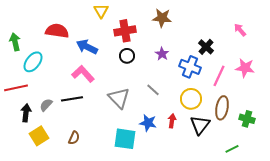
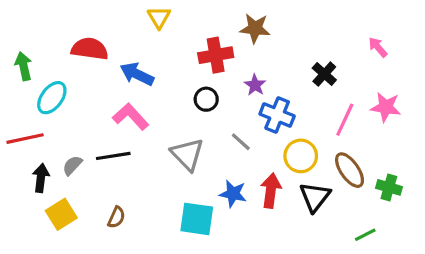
red cross: (125, 31) -> (216, 55), moved
black circle: (127, 56) -> (206, 99), moved
blue cross: (190, 67) -> (277, 115), moved
brown ellipse: (222, 108) -> (350, 170), turned -45
red arrow: (172, 121) -> (271, 191), size x1.5

